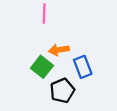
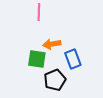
green square: (42, 67) -> (37, 59), turned -30

